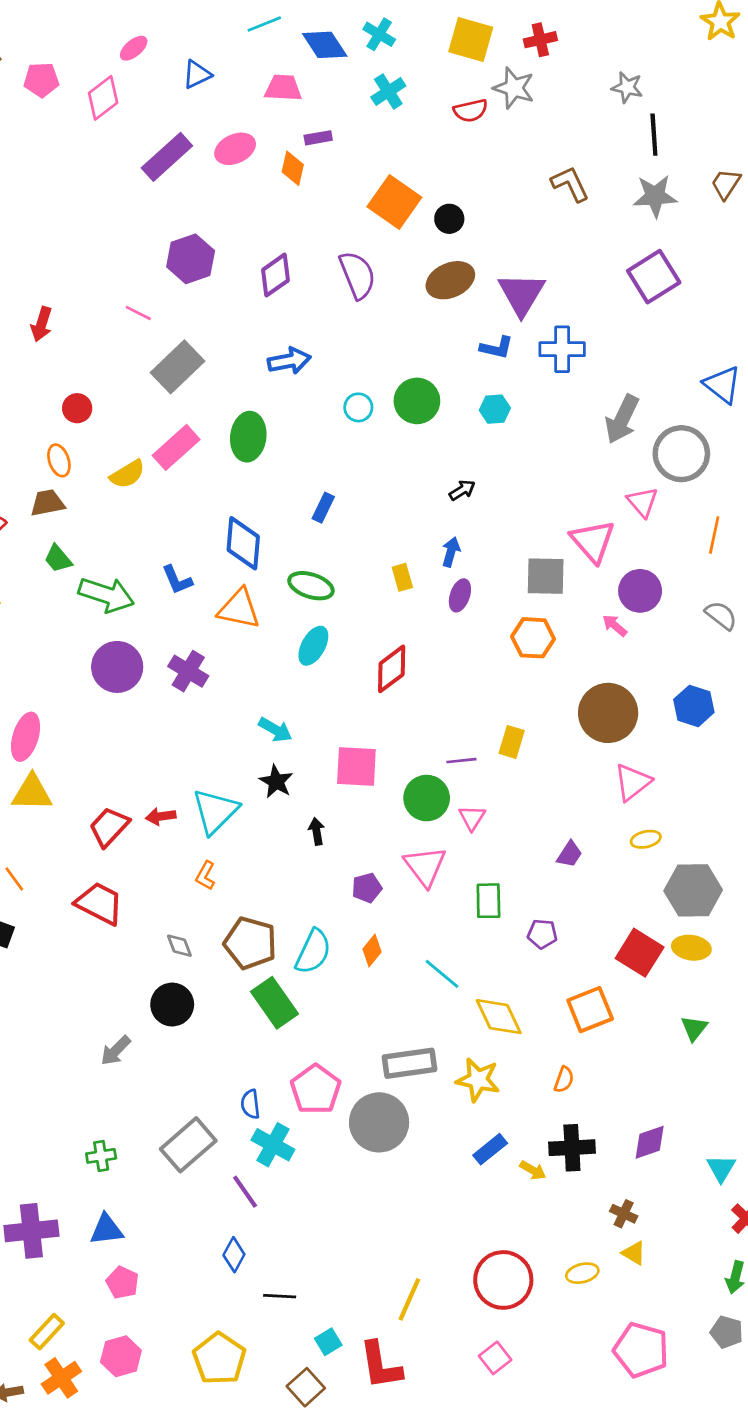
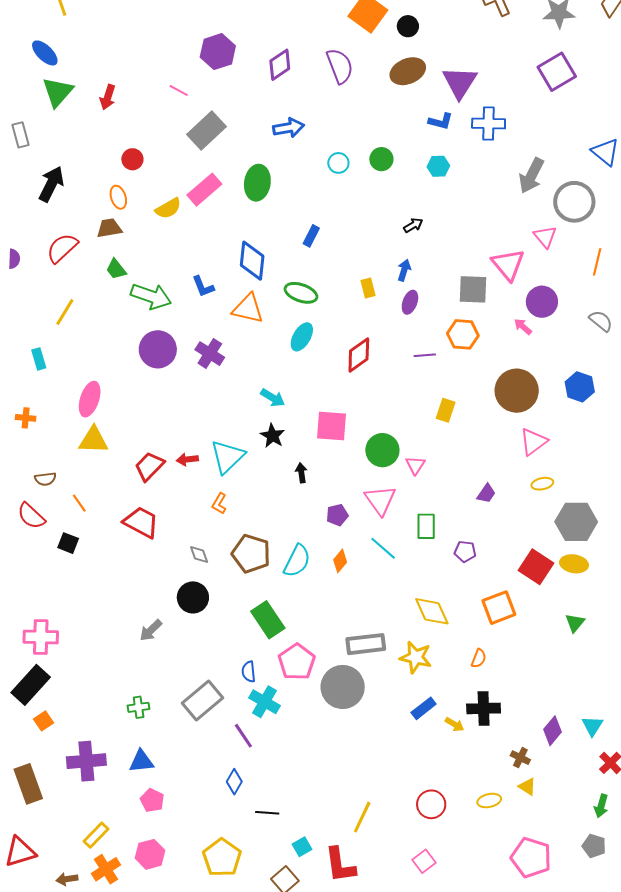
green circle: (417, 401) -> (381, 159), size x0.7
purple line: (461, 761) -> (425, 355), moved
cyan line: (442, 974) -> (383, 548), moved
green rectangle: (275, 1003) -> (268, 620), moved
purple diamond: (650, 1142) -> (552, 731), moved, turned -32
red circle: (503, 1280) -> (431, 804), size x0.7

